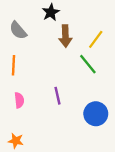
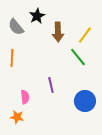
black star: (51, 12) -> (37, 16), moved
pink semicircle: (19, 100) -> (25, 97), moved
orange star: (16, 141) -> (17, 117), moved

